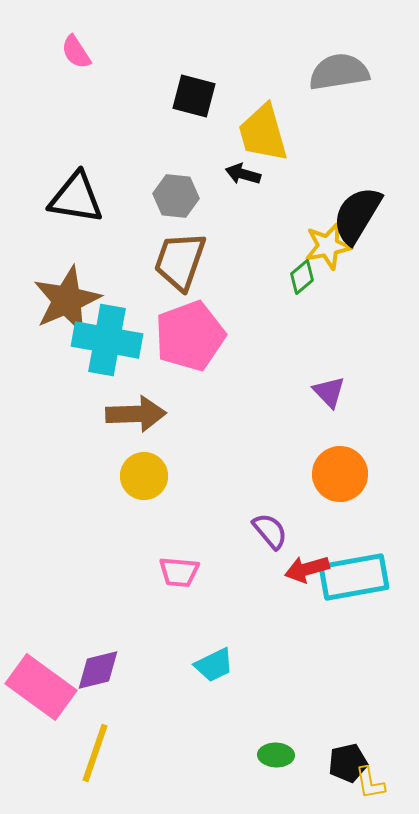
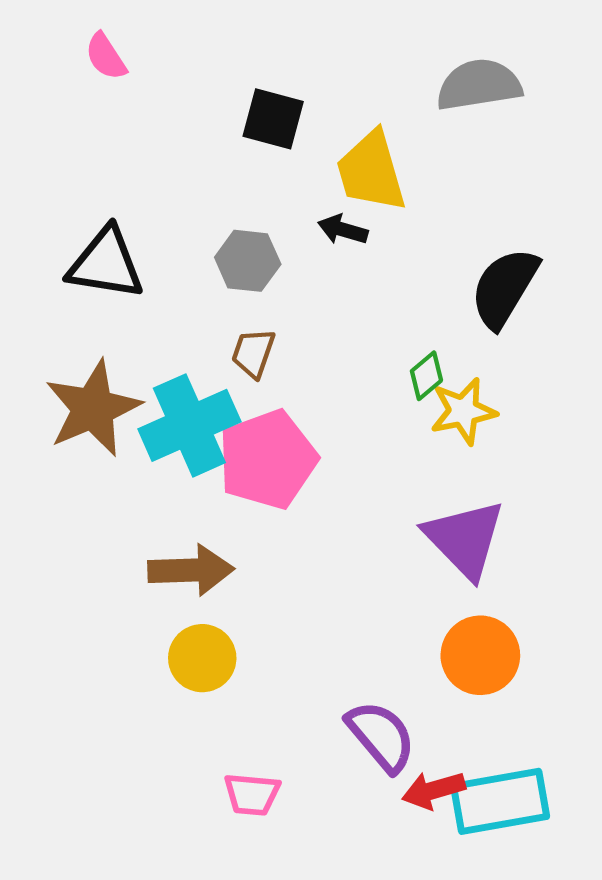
yellow star: (328, 246) -> (463, 411), moved
brown trapezoid: (180, 261) -> (253, 353), size x0.6
cyan cross: (107, 340) -> (189, 425), moved, turned -34
purple triangle: (329, 392) -> (465, 539), size x1.8
purple semicircle: (270, 531) -> (381, 736), size x1.4

